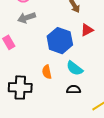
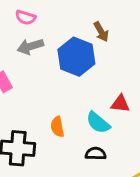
red triangle: (87, 30) -> (120, 104), moved, turned 32
blue hexagon: (60, 41) -> (76, 57), moved

